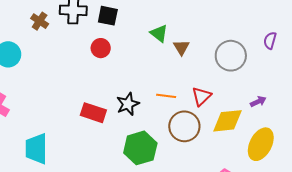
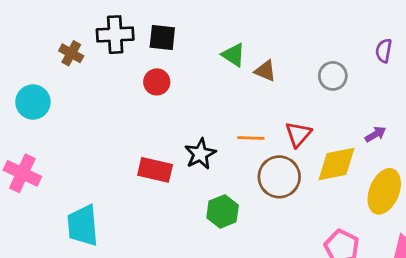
brown triangle: (181, 47) -> (265, 71), turned -30
gray circle: (231, 56) -> (333, 76), size x0.7
green hexagon: (140, 148) -> (223, 211), size x0.7

